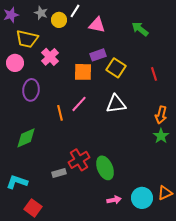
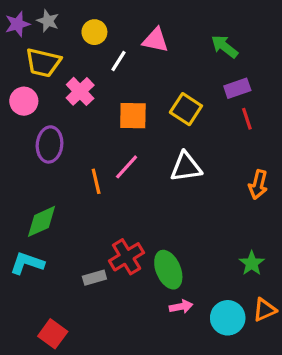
white line: (75, 11) -> (119, 61), moved
gray star: (41, 13) -> (48, 21), moved
purple rectangle: (98, 55) -> (237, 88), moved
green star: (161, 136) -> (252, 263), moved
cyan L-shape: (17, 182) -> (27, 263), moved
pink arrow: (114, 200) -> (181, 307), moved

